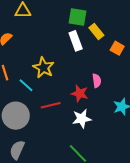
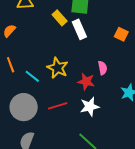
yellow rectangle: (96, 32) -> (60, 18), moved
yellow star: (43, 68) -> (57, 68), moved
red line: (51, 105) -> (58, 106), moved

